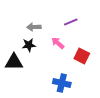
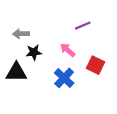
gray arrow: (34, 27) -> (21, 34), moved
blue cross: (62, 83) -> (64, 78), moved, turned 30

